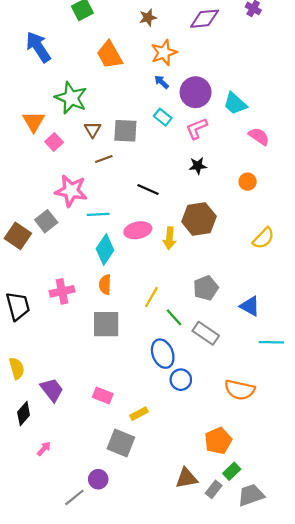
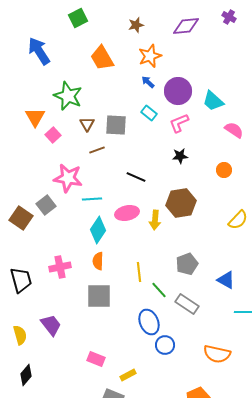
yellow line: (151, 297) -> (139, 272), turned -36
purple trapezoid: (52, 390) -> (51, 325), moved

